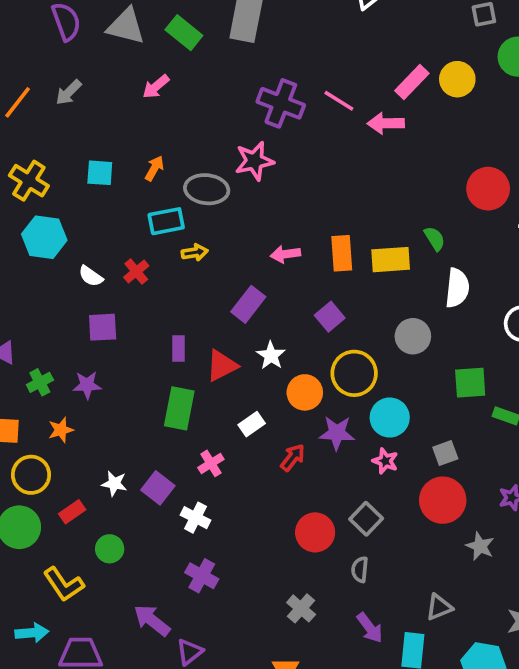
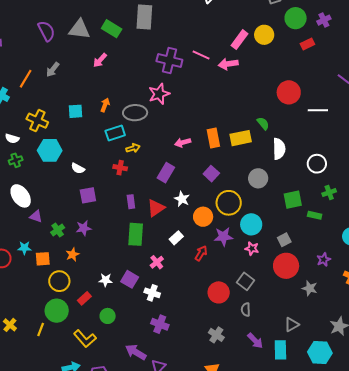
red cross: (136, 271) -> (120, 168), moved, turned -32

